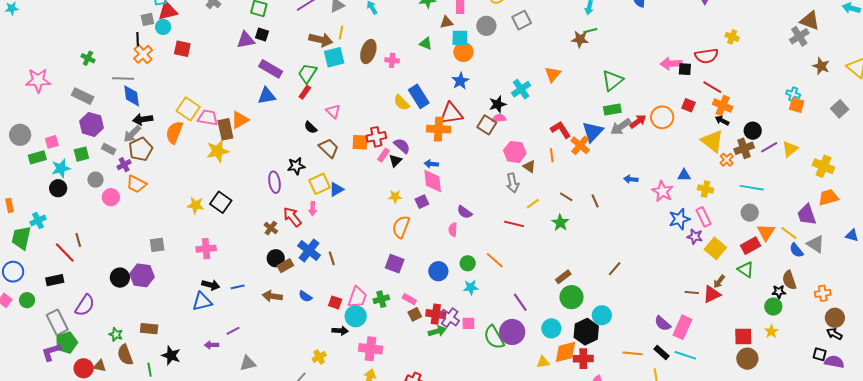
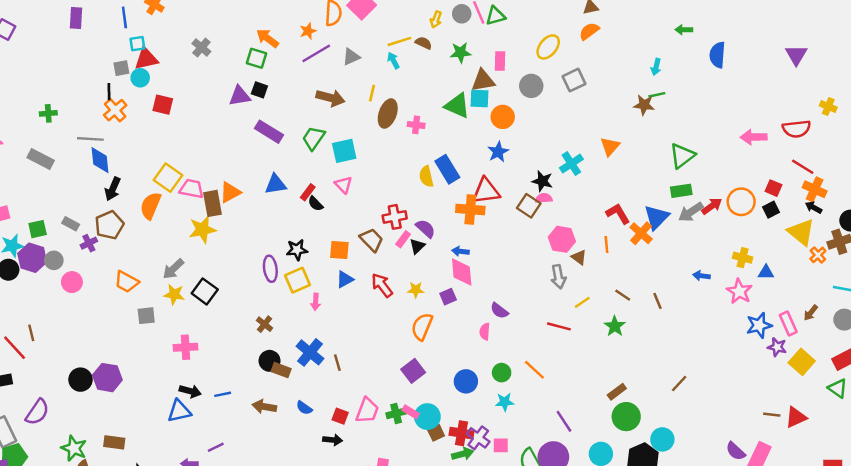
brown triangle: (446, 22) -> (483, 81), size x1.5
yellow line: (341, 32) -> (372, 93), moved
cyan square: (460, 38) -> (480, 99), moved
green triangle: (426, 44) -> (457, 106), size x1.6
cyan square: (334, 57) -> (344, 151), moved
green cross: (88, 58) -> (48, 113), turned -32
black square: (685, 69) -> (771, 210), moved, turned -32
red rectangle: (305, 92) -> (308, 192), moved
blue triangle: (267, 96) -> (275, 184), moved
yellow semicircle: (402, 103) -> (426, 176), turned 30
black star: (498, 104) -> (542, 181), turned 30
black arrow: (143, 119) -> (113, 189), turned -60
purple hexagon: (92, 124) -> (32, 258), moved
gray arrow: (132, 134) -> (173, 269), moved
orange square: (360, 142) -> (339, 250), moved
brown trapezoid: (329, 148) -> (372, 240), moved
orange trapezoid: (136, 184) -> (126, 282), moved
yellow square: (319, 184) -> (298, 280), moved
yellow cross: (706, 189) -> (743, 258), moved
red arrow: (292, 217) -> (382, 285), moved
gray square: (157, 245) -> (146, 316), moved
purple square: (395, 264) -> (413, 371), turned 30
brown rectangle: (285, 266) -> (281, 370), turned 49
brown arrow: (719, 282) -> (811, 313), moved
pink rectangle: (409, 299) -> (411, 412), moved
cyan circle: (356, 316) -> (427, 417), moved
black arrow: (340, 331) -> (333, 440), moved
green star: (116, 334) -> (74, 448), size x1.5

